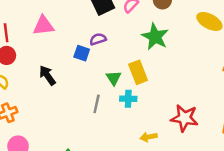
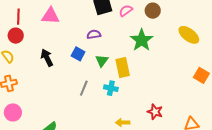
blue square: (82, 53) -> (78, 54), moved
green triangle: (114, 78) -> (102, 61), moved
red star: (185, 118) -> (155, 112), size x0.7

